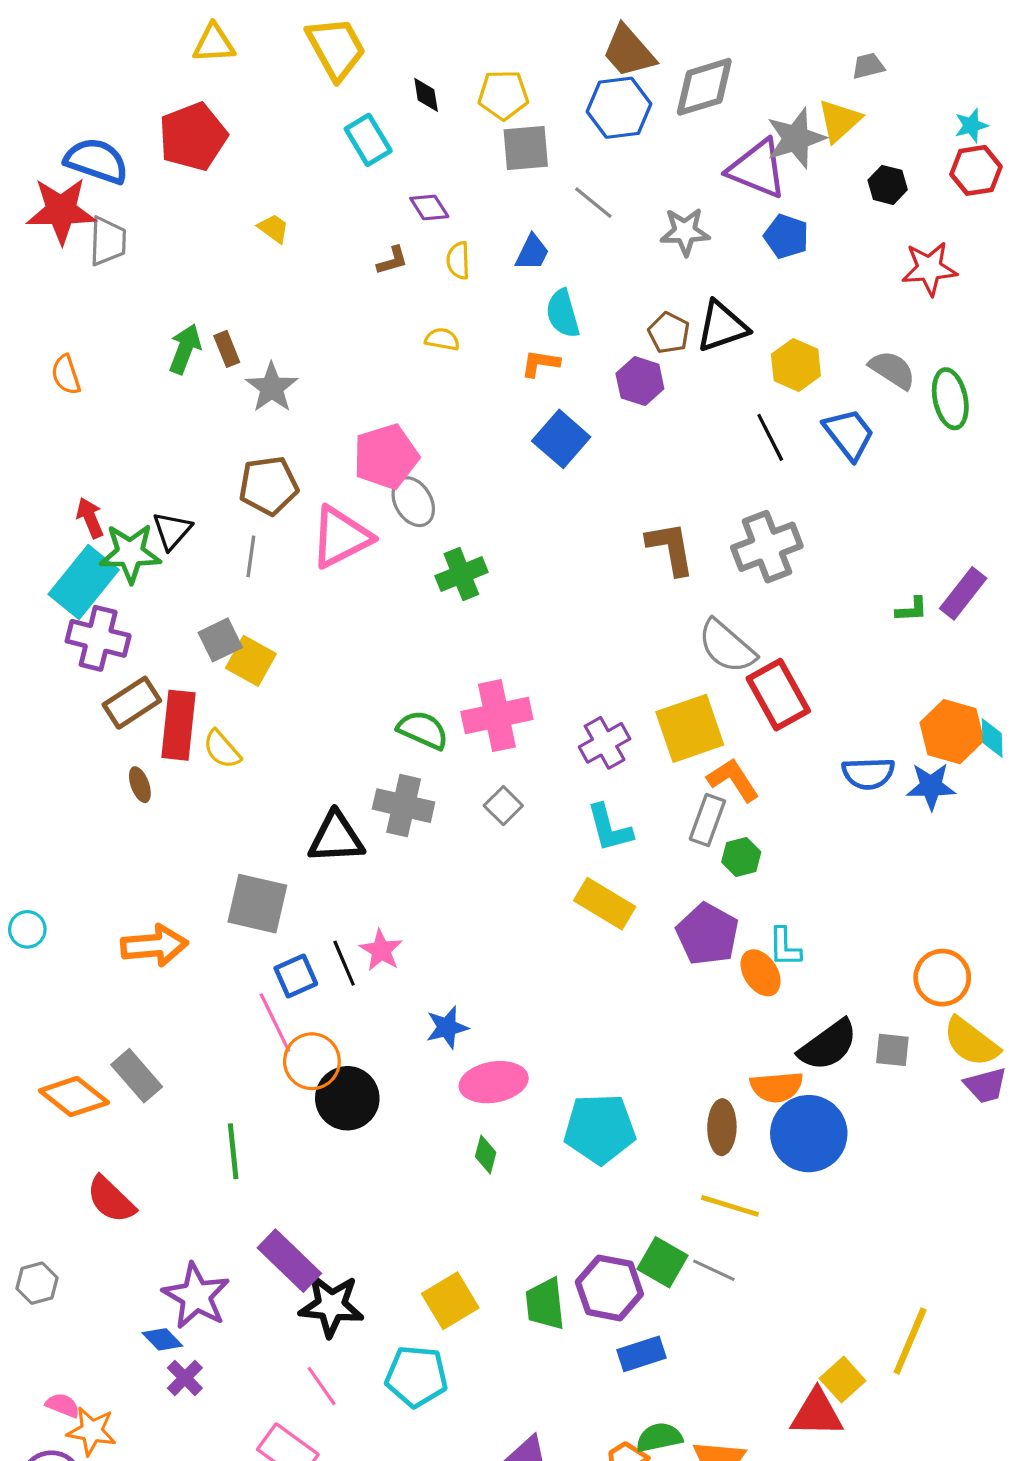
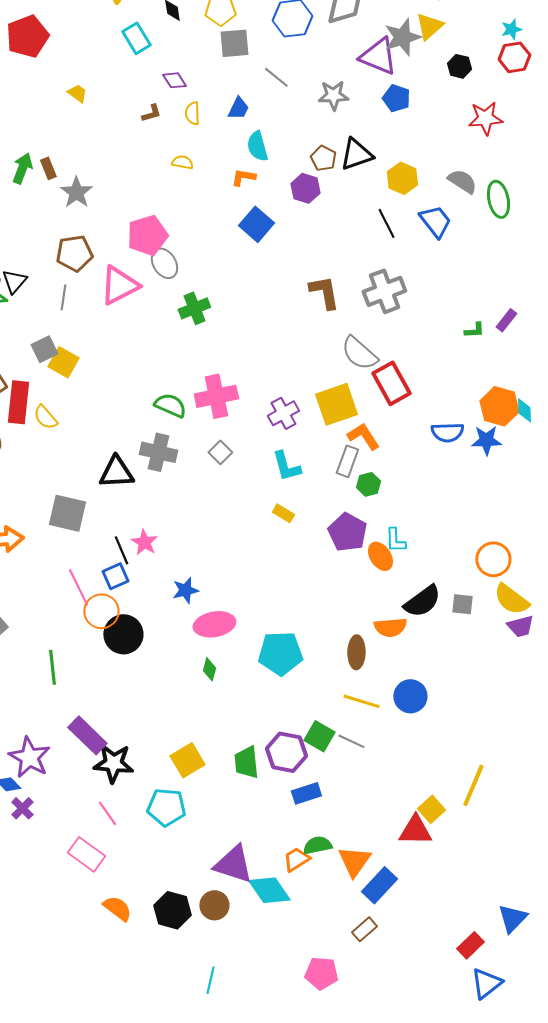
purple rectangle: (963, 593) -> (506, 320), size x0.7
yellow rectangle: (605, 904) -> (283, 513), size x0.6
blue square: (296, 976) -> (115, 576), moved
blue circle: (809, 1134) -> (410, 696), moved, size x0.7

